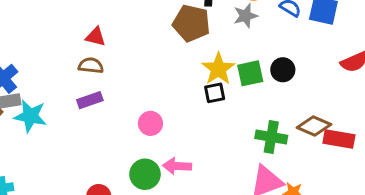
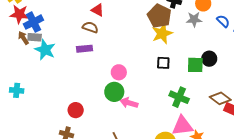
yellow star: (218, 69) -> (162, 33), moved
green square: (250, 73) -> (195, 65), moved
green cross: (271, 137) -> (179, 97), moved
green circle: (145, 174) -> (114, 92), moved

